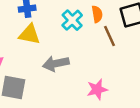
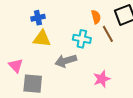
cyan cross: (72, 20) -> (82, 39), moved, turned -30

